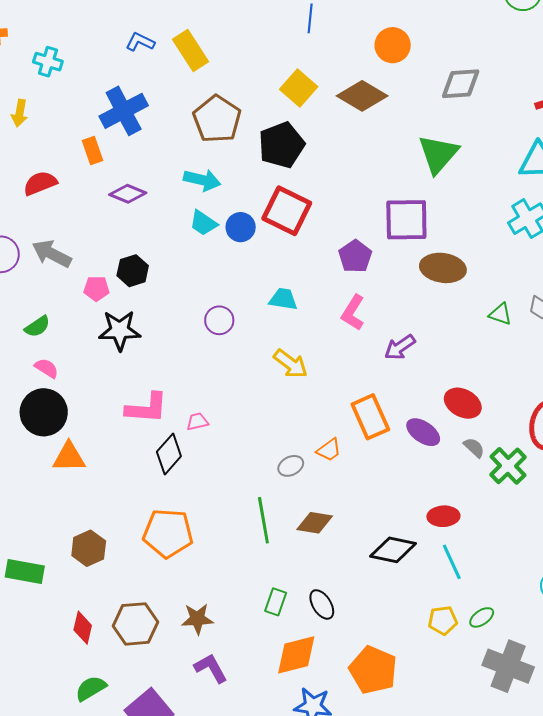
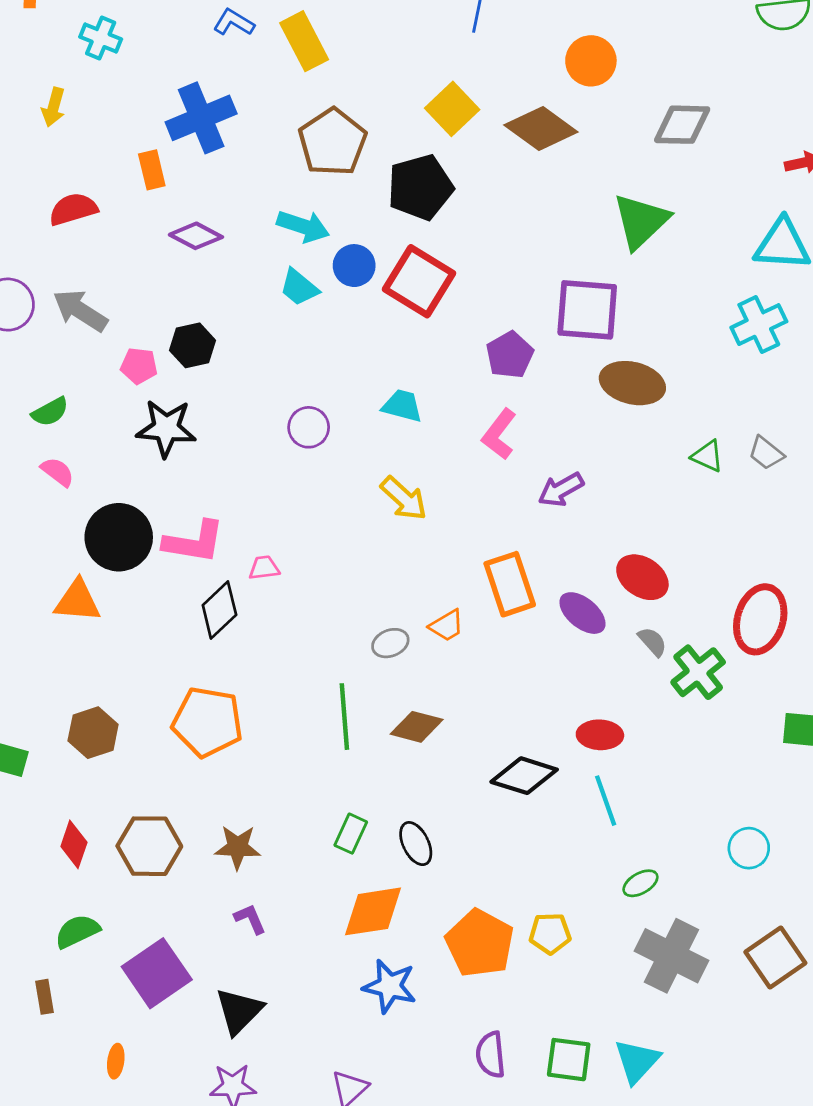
blue circle: (241, 227) -> (354, 266), moved
black circle: (44, 412) -> (119, 537), moved
yellow pentagon: (443, 620) -> (550, 933), moved
purple L-shape: (211, 668) -> (250, 919), size x0.7

